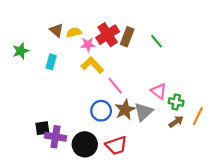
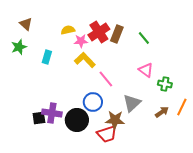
brown triangle: (57, 30) -> (26, 24), moved
pink triangle: (159, 91) -> (146, 70), moved
green cross: (176, 102) -> (165, 84), moved
brown star: (125, 110) -> (115, 120), moved, turned 30
purple cross: (55, 137) -> (52, 113), moved
black circle: (85, 144) -> (77, 120), moved

